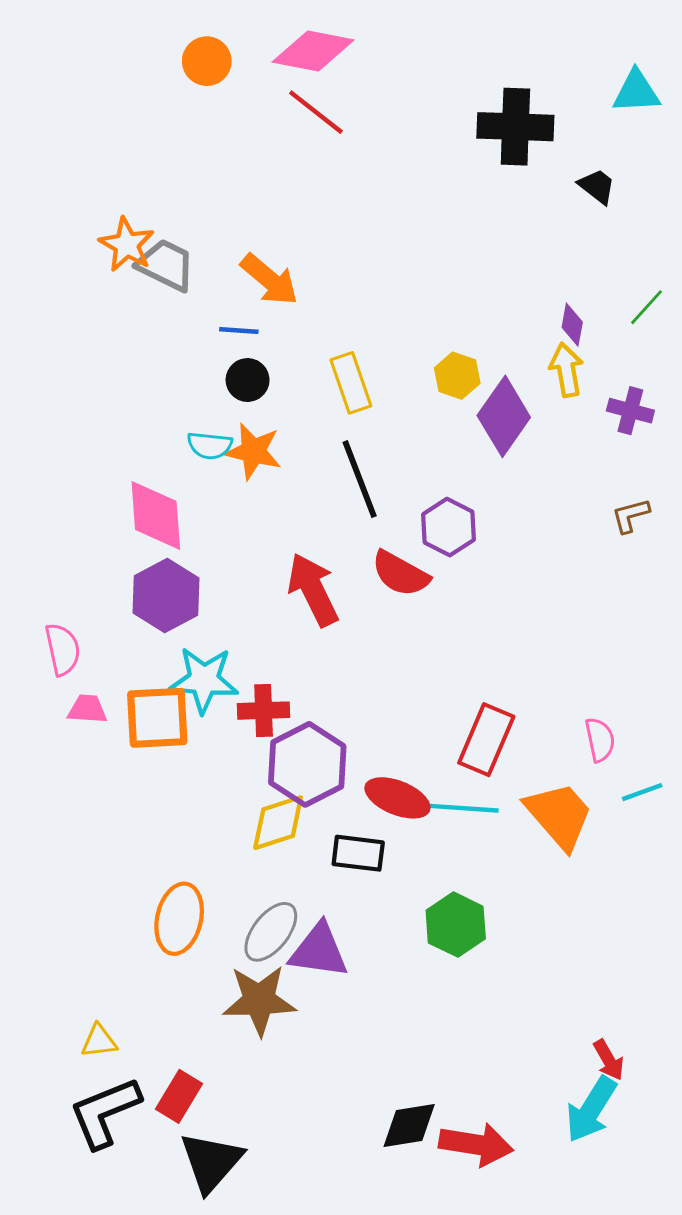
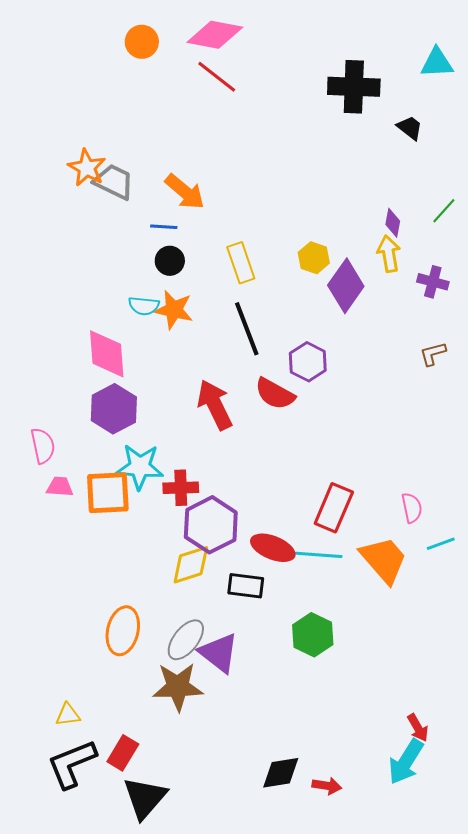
purple triangle: (319, 951) -> (219, 653), turned 30
red arrow: (476, 1144) -> (327, 786), size x0.6

